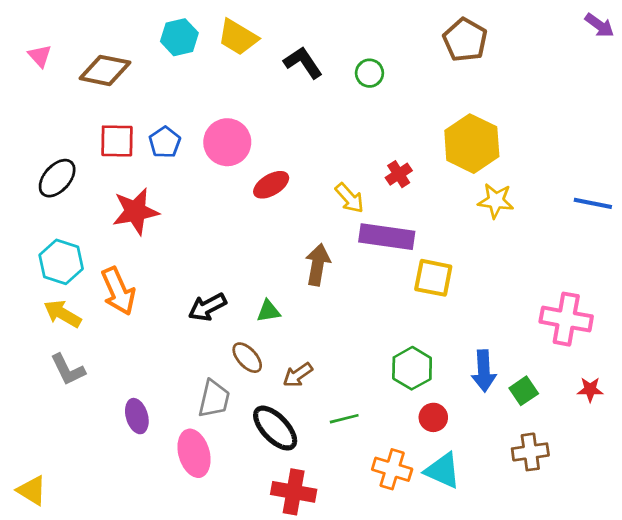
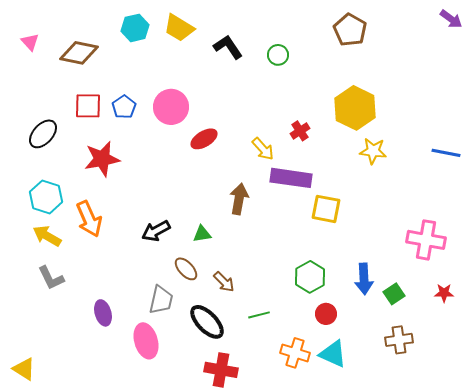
brown arrow: (298, 375) -> (224, 282), turned -100

